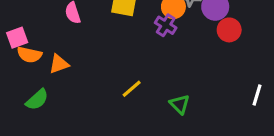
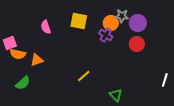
red circle: (229, 30) -> (137, 44), moved
green triangle: (180, 104) -> (116, 95), moved

